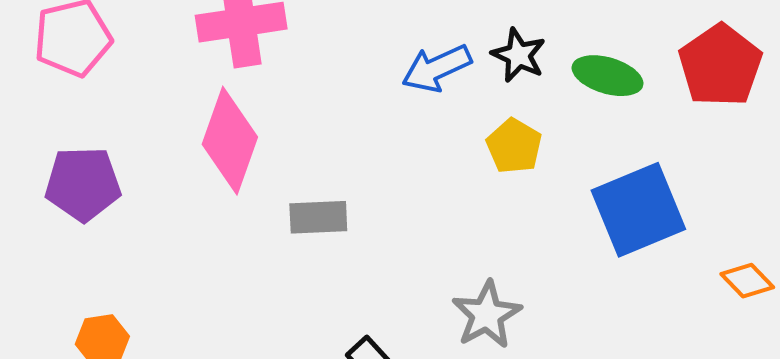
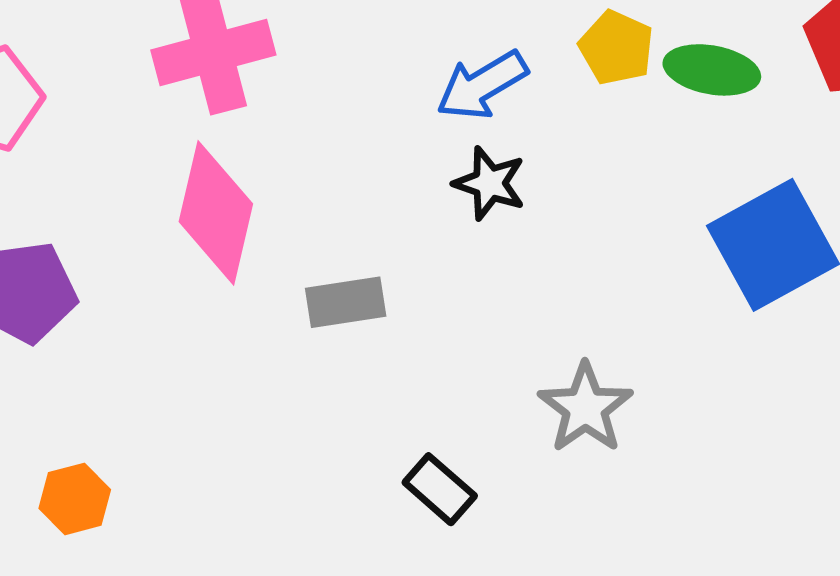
black star: (519, 55) -> (489, 183), moved
yellow pentagon: (514, 146) -> (616, 48), moved

